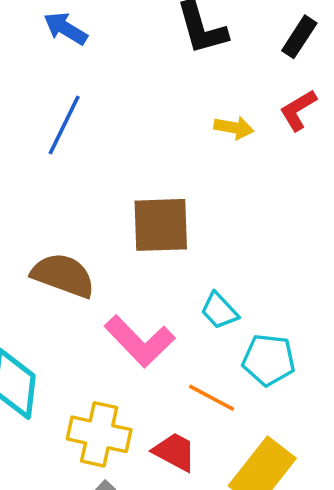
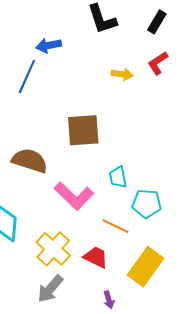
blue arrow: (65, 28) -> (49, 45), moved, turned -40
cyan trapezoid: (219, 311) -> (118, 177), turned 35
yellow cross: (99, 434) -> (53, 249), turned 32

